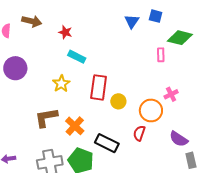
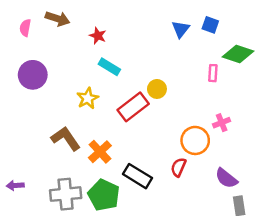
red rectangle: (99, 87) -> (133, 107), turned 40
yellow circle: (118, 101) -> (157, 89), moved
brown L-shape: (46, 118) -> (66, 139), turned 60

